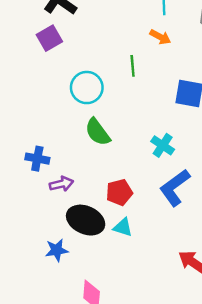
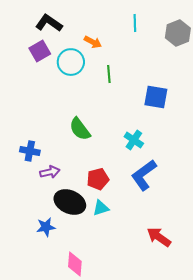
orange arrow: (160, 37) -> (93, 42), moved
cyan circle: (87, 88) -> (71, 62), moved
cyan triangle: (123, 227) -> (101, 208), turned -36

